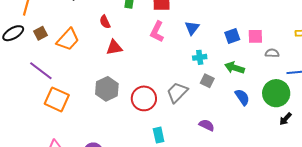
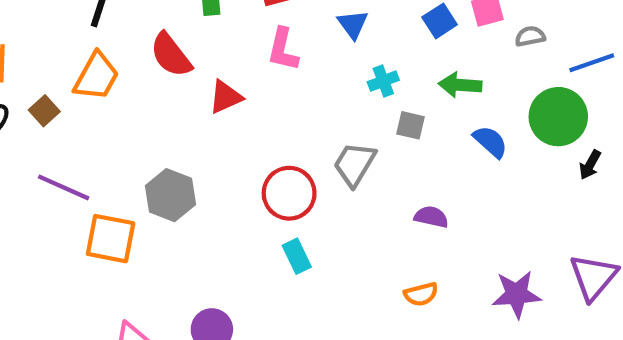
red semicircle: (105, 22) -> (171, 55), size x1.6
orange trapezoid: (68, 39) -> (96, 76), moved
red triangle: (114, 47) -> (226, 97), moved
gray hexagon: (107, 89) -> (170, 195), moved
cyan rectangle: (159, 135) -> (297, 256), moved

